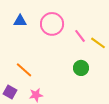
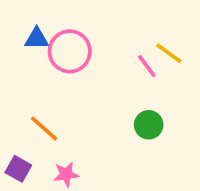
pink circle: (52, 24) -> (70, 51), moved
yellow line: (98, 43) -> (169, 53), moved

